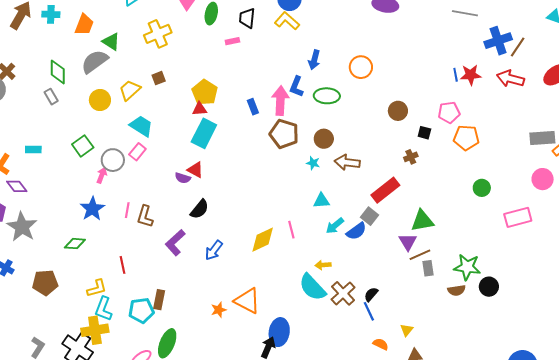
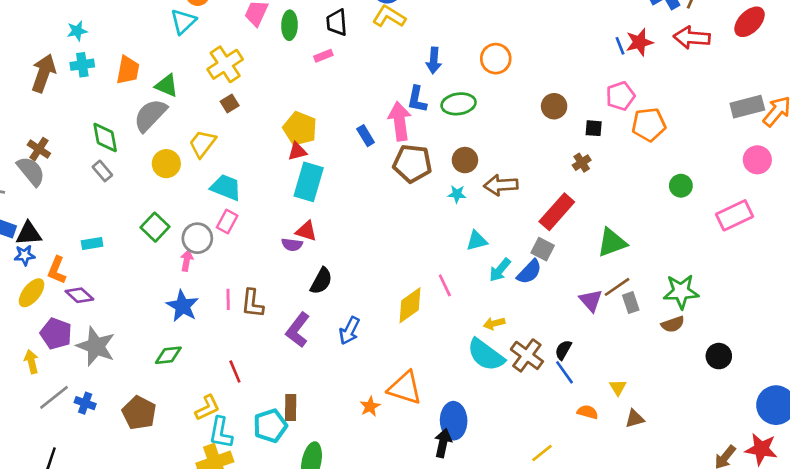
brown square: (159, 78) -> (230, 104), moved
purple triangle: (408, 242) -> (591, 301), moved
brown pentagon: (45, 283) -> (139, 413), turned -30
black circle: (489, 287) -> (719, 356), moved

